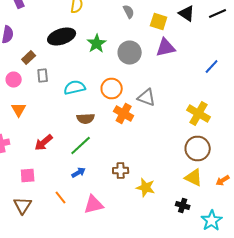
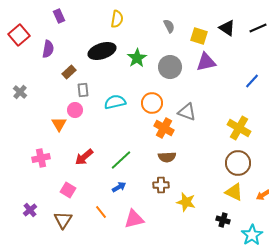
pink circle: (14, 80) -> (75, 110), moved
brown semicircle: (86, 118) -> (167, 157), moved
pink square: (28, 176) -> (68, 190), turned 35

